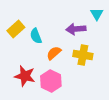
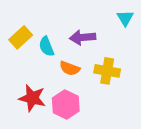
purple arrow: (76, 29) -> (83, 37), moved
orange semicircle: (54, 53) -> (70, 68), turned -119

